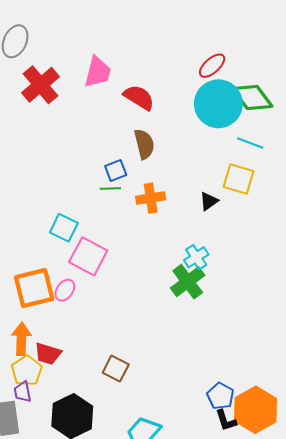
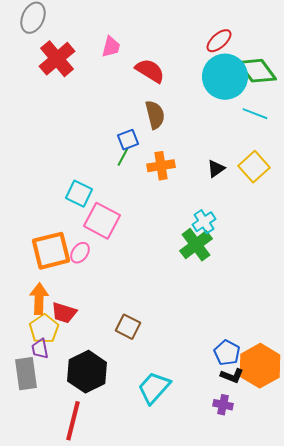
pink trapezoid: (98, 72) -> (111, 47), size x0.7
yellow square: (239, 179) -> (254, 167), moved, turned 32
green line: (110, 189) -> (123, 157), turned -60
black L-shape: (226, 420) -> (232, 376), turned -50

